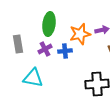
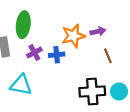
green ellipse: (49, 24) -> (23, 25), moved

